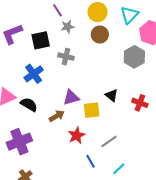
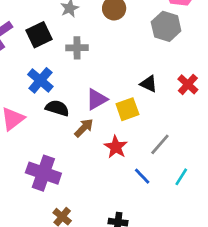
red cross: (140, 103) -> (188, 84), turned 35
black semicircle: (29, 104) -> (57, 108), moved
purple cross: (19, 142) -> (43, 173), turned -35

